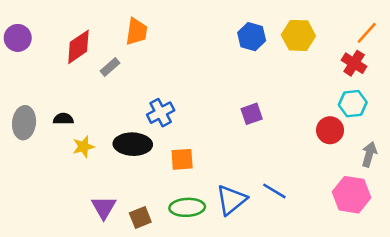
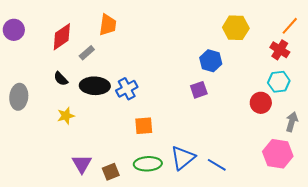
blue hexagon: (252, 37) -> (211, 61), moved
black semicircle: (63, 119) -> (61, 79), moved, turned -133
black ellipse: (133, 144) -> (95, 86), moved
blue line: (274, 191) -> (217, 165), moved

